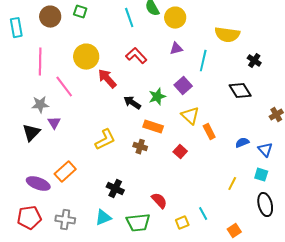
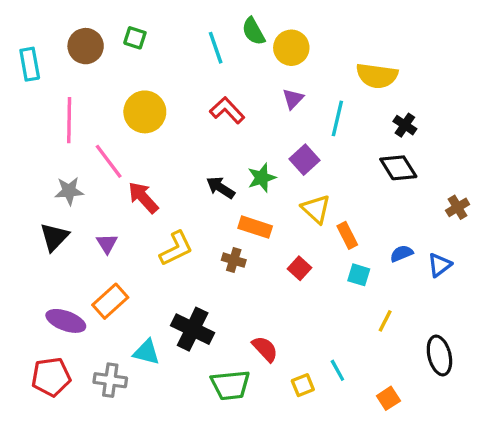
purple triangle: (176, 49) -> (293, 99), turned -32
black cross: (254, 61) -> (405, 125), moved
red arrow: (107, 79) -> (143, 197), moved
purple triangle: (54, 123) -> (107, 244), moved
blue triangle: (265, 150) -> (439, 265), turned 35
cyan square: (261, 175) -> (359, 275), moved
black cross: (115, 189) -> (193, 329), size x1.4
cyan triangle: (103, 218) -> (146, 352), moved, turned 36

